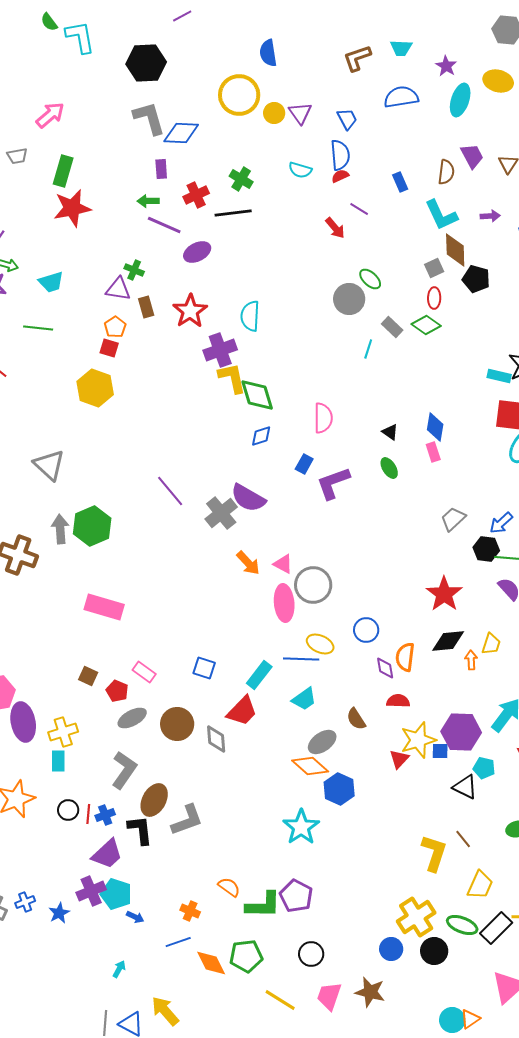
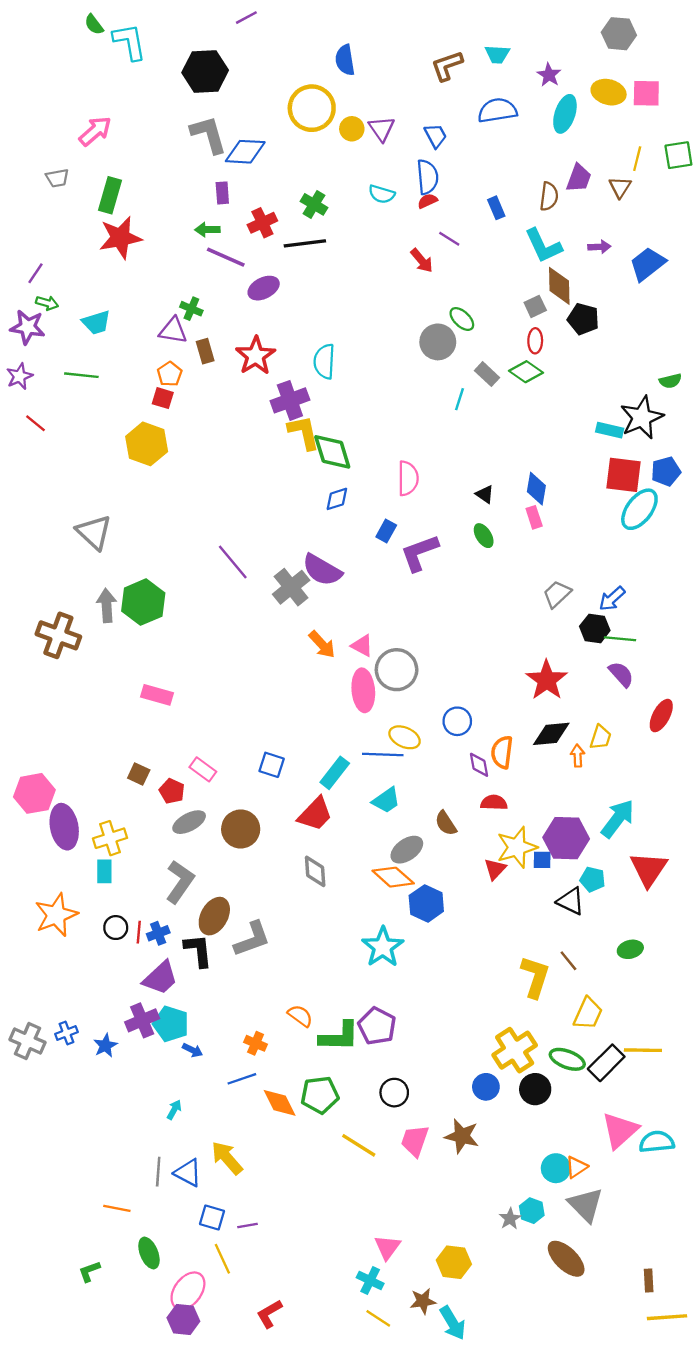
purple trapezoid: (472, 156) -> (579, 178), turned 48
pink rectangle: (104, 607) -> (157, 695), size x0.7
gray diamond: (216, 739) -> (315, 871), moved

